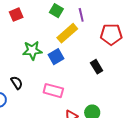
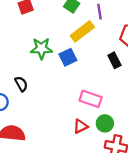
black rectangle: (97, 67) -> (114, 60), moved
pink rectangle: (53, 91) -> (91, 99), moved

